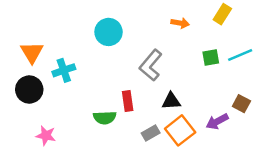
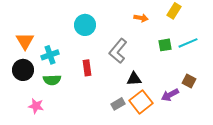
red rectangle: (128, 101) -> (87, 68), moved
green semicircle: (105, 118) -> (52, 80), moved

